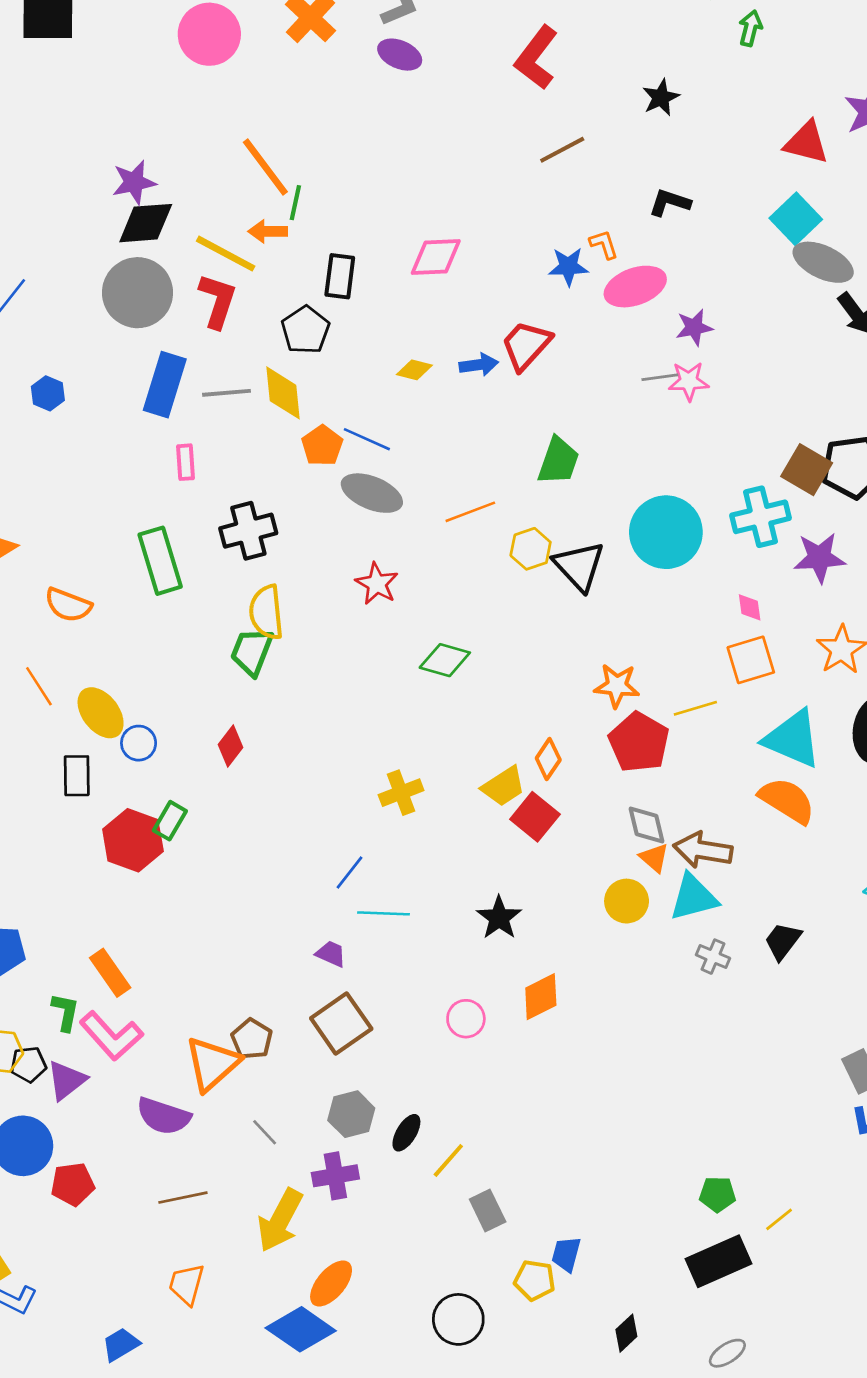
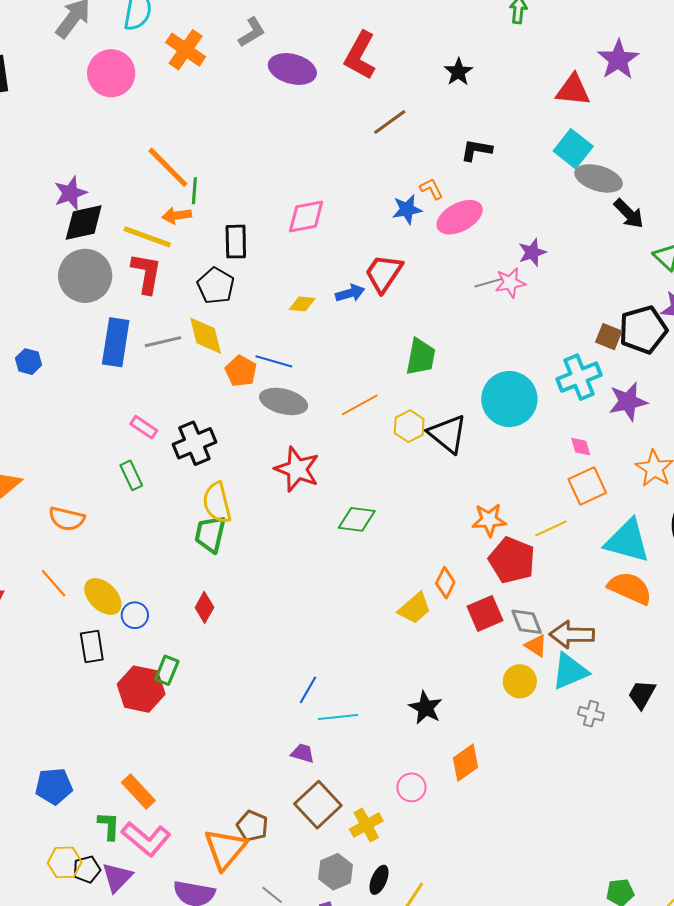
purple ellipse: (400, 55) -> (292, 69), moved, size x1.4
purple star: (694, 327) -> (532, 252), moved
pink rectangle: (186, 462) -> (144, 427), moved, turned -44
brown square: (807, 470) -> (609, 337), size x0.7
green rectangle: (160, 561) -> (131, 475), size x0.6
red star: (377, 584) -> (297, 469), size x1.4
yellow cross: (401, 793) -> (366, 825), moved
red square: (535, 817) -> (485, 613), moved, turned 36

